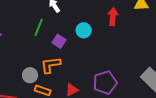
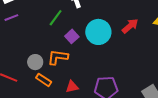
red arrow: (113, 17) -> (130, 26), turned 30
cyan circle: (84, 30) -> (98, 32), size x1.6

